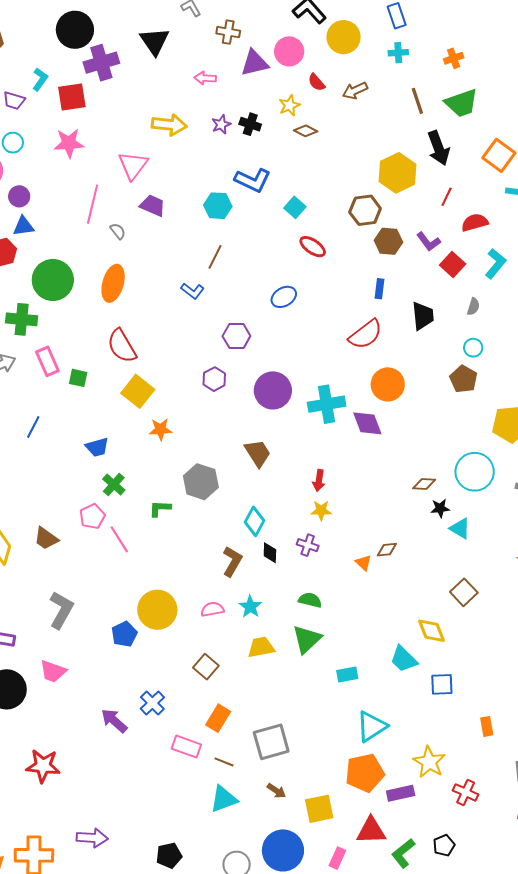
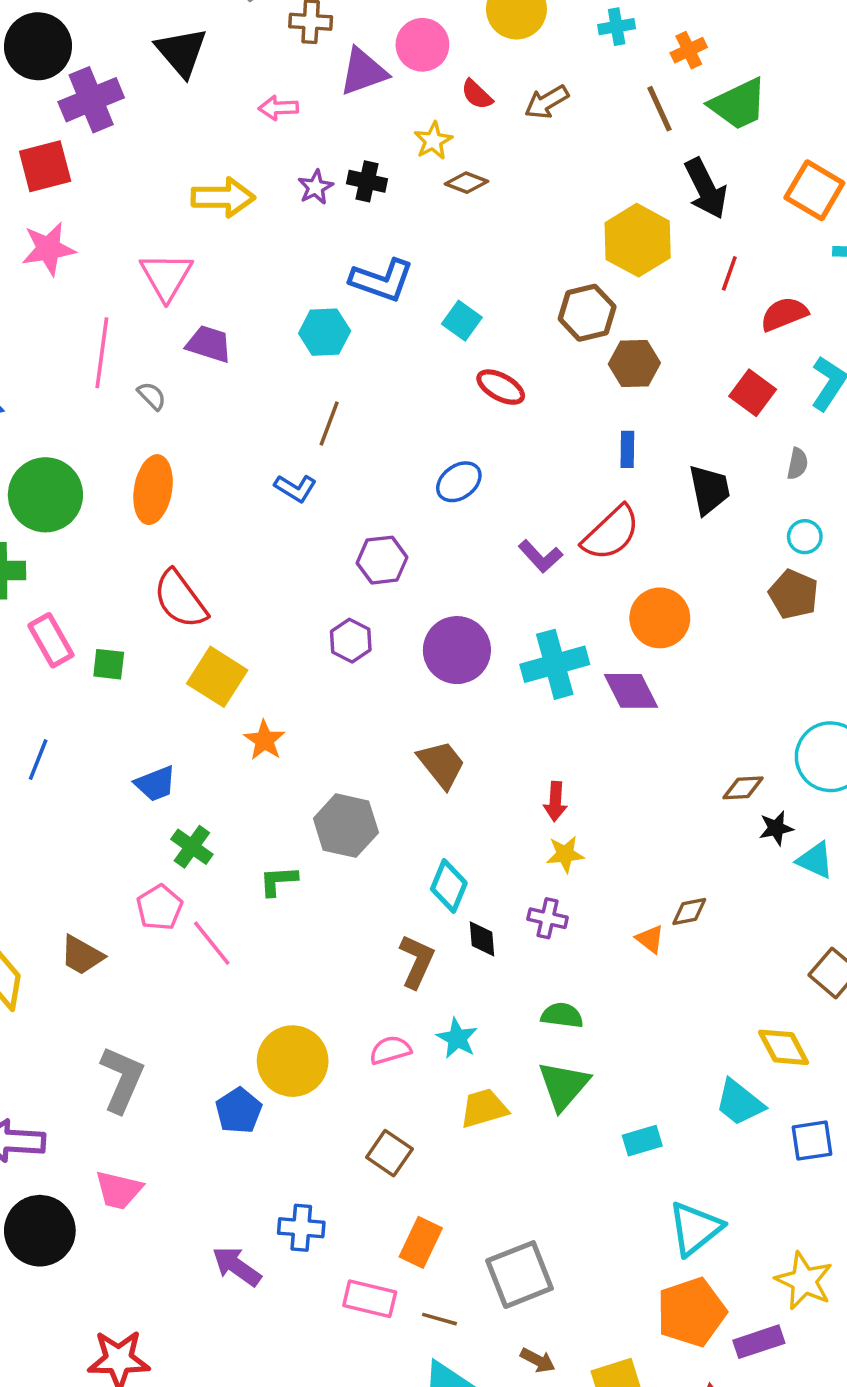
orange cross: (454, 58) -> (689, 50), moved
purple L-shape: (429, 242) -> (540, 556), moved
orange star: (160, 429) -> (265, 740), turned -30
blue cross: (152, 703) -> (301, 1228), turned -35

